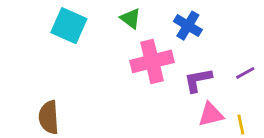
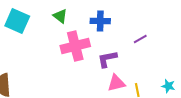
blue cross: (188, 26) -> (100, 21), turned -30
purple line: (245, 73) -> (140, 39), moved

